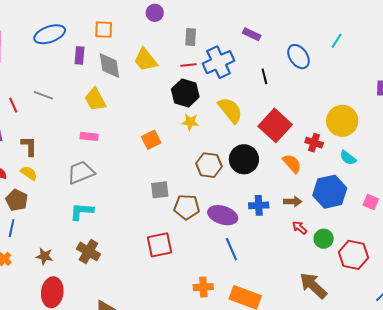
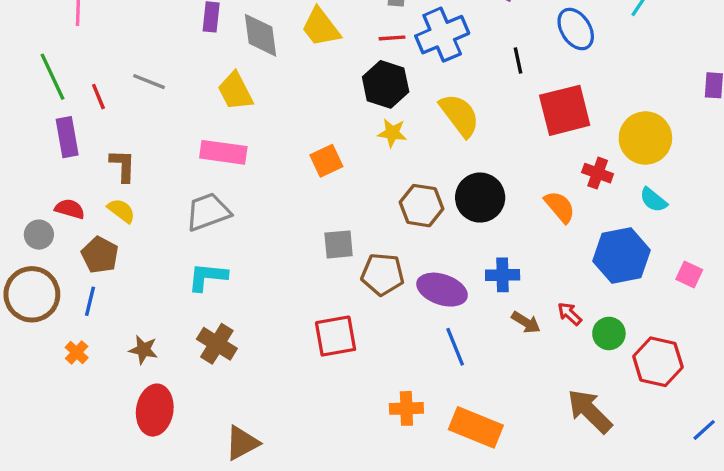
red square: (275, 125) -> (565, 110), moved, turned 32
pink rectangle: (89, 136) -> (223, 152), size x1.5
brown arrow: (293, 202) -> (526, 322), moved, turned 30

